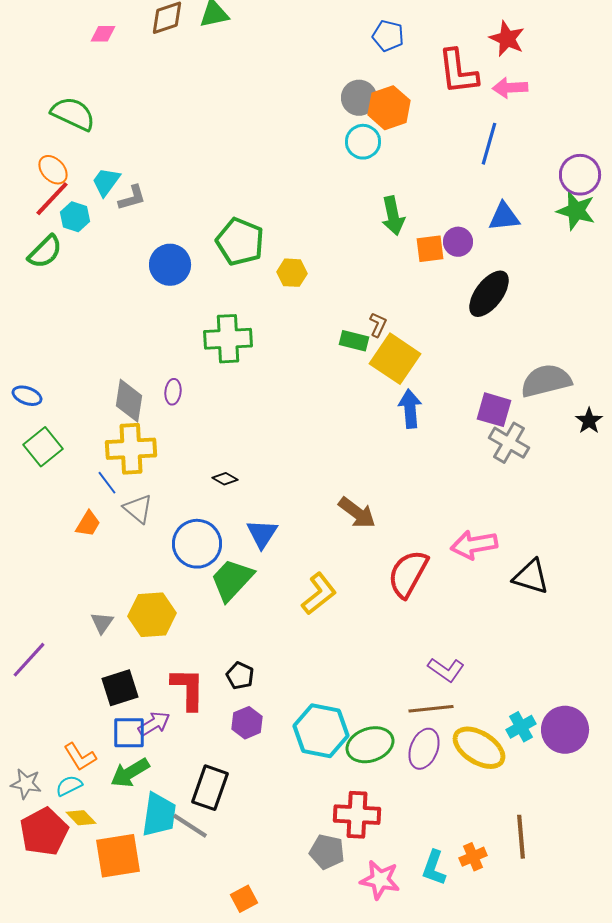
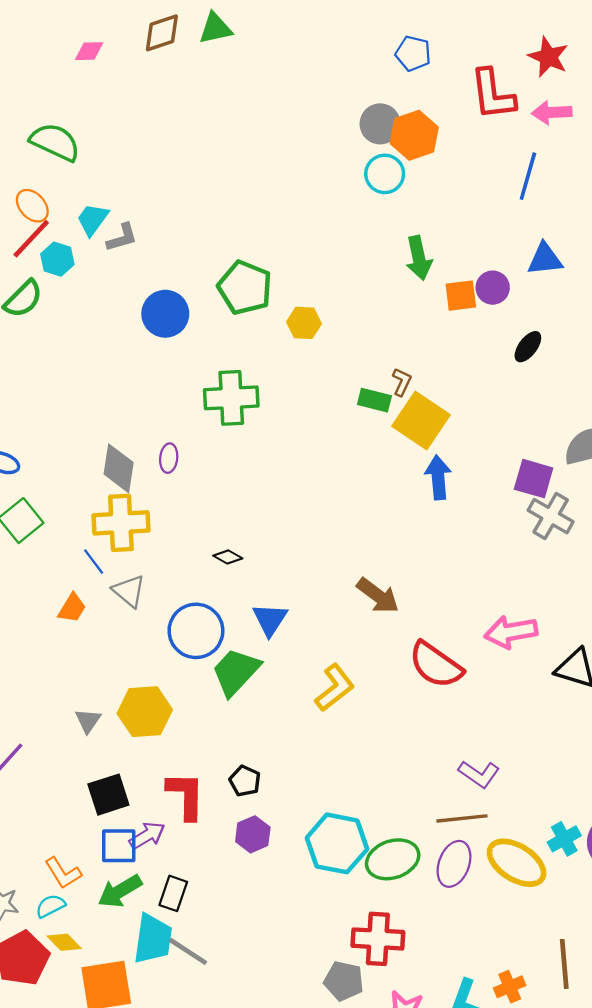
black ellipse: (489, 294) -> (528, 347), size x0.6
red semicircle: (408, 574) -> (436, 665), turned -84
black rectangle: (210, 788) -> (173, 893), moved, size x0.7

